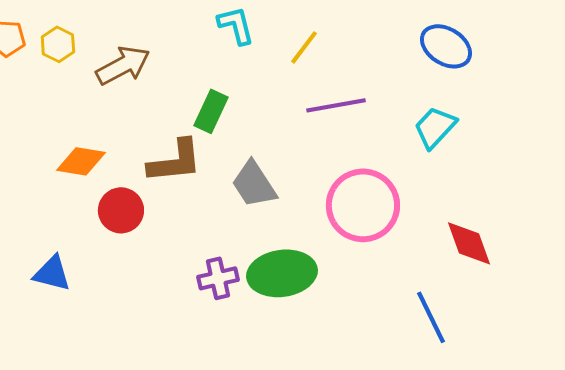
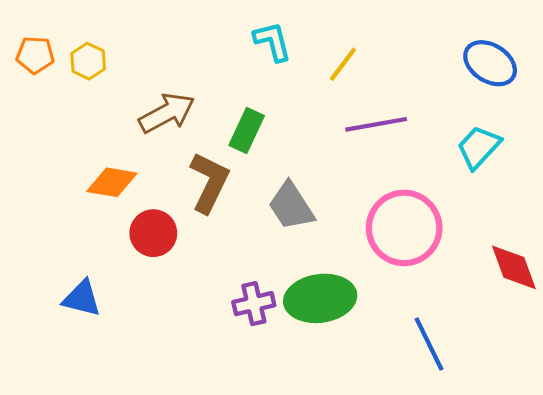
brown arrow: (123, 65) -> (167, 113), moved
brown L-shape: (175, 161) -> (209, 182), turned -58
blue line: (431, 317) -> (429, 344), moved

